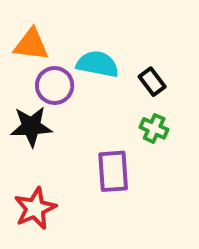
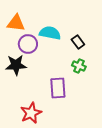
red star: (35, 208) -> (31, 113), moved

